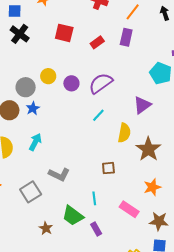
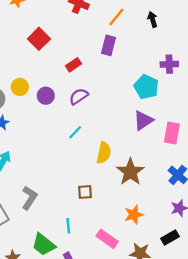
red square: (64, 33) -> (39, 39), turned 30
red rectangle: (97, 42) -> (73, 65), moved
purple semicircle: (101, 83) -> (79, 96), size x0.7
purple triangle: (142, 105) -> (143, 120), moved
gray L-shape: (59, 175) -> (29, 198), turned -85

